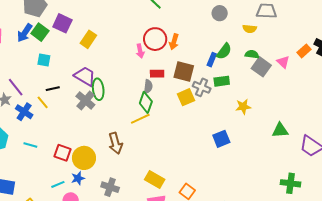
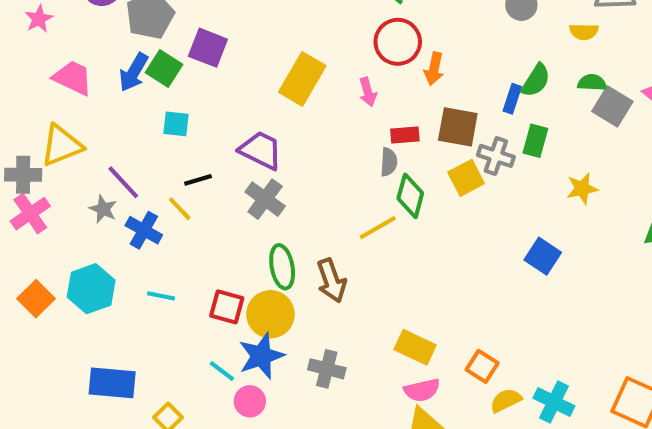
yellow rectangle: (88, 39) -> (302, 79), moved, size x1.4
red circle: (155, 39) -> (398, 42), moved
green rectangle: (222, 81) -> (535, 141), turned -63
green ellipse: (98, 89) -> (282, 267), moved
green diamond: (146, 102) -> (410, 196), moved
blue square: (221, 139) -> (543, 256), turned -30
blue star: (78, 178) -> (261, 356), size x1.6
cyan line: (58, 184) -> (222, 371), turned 64

